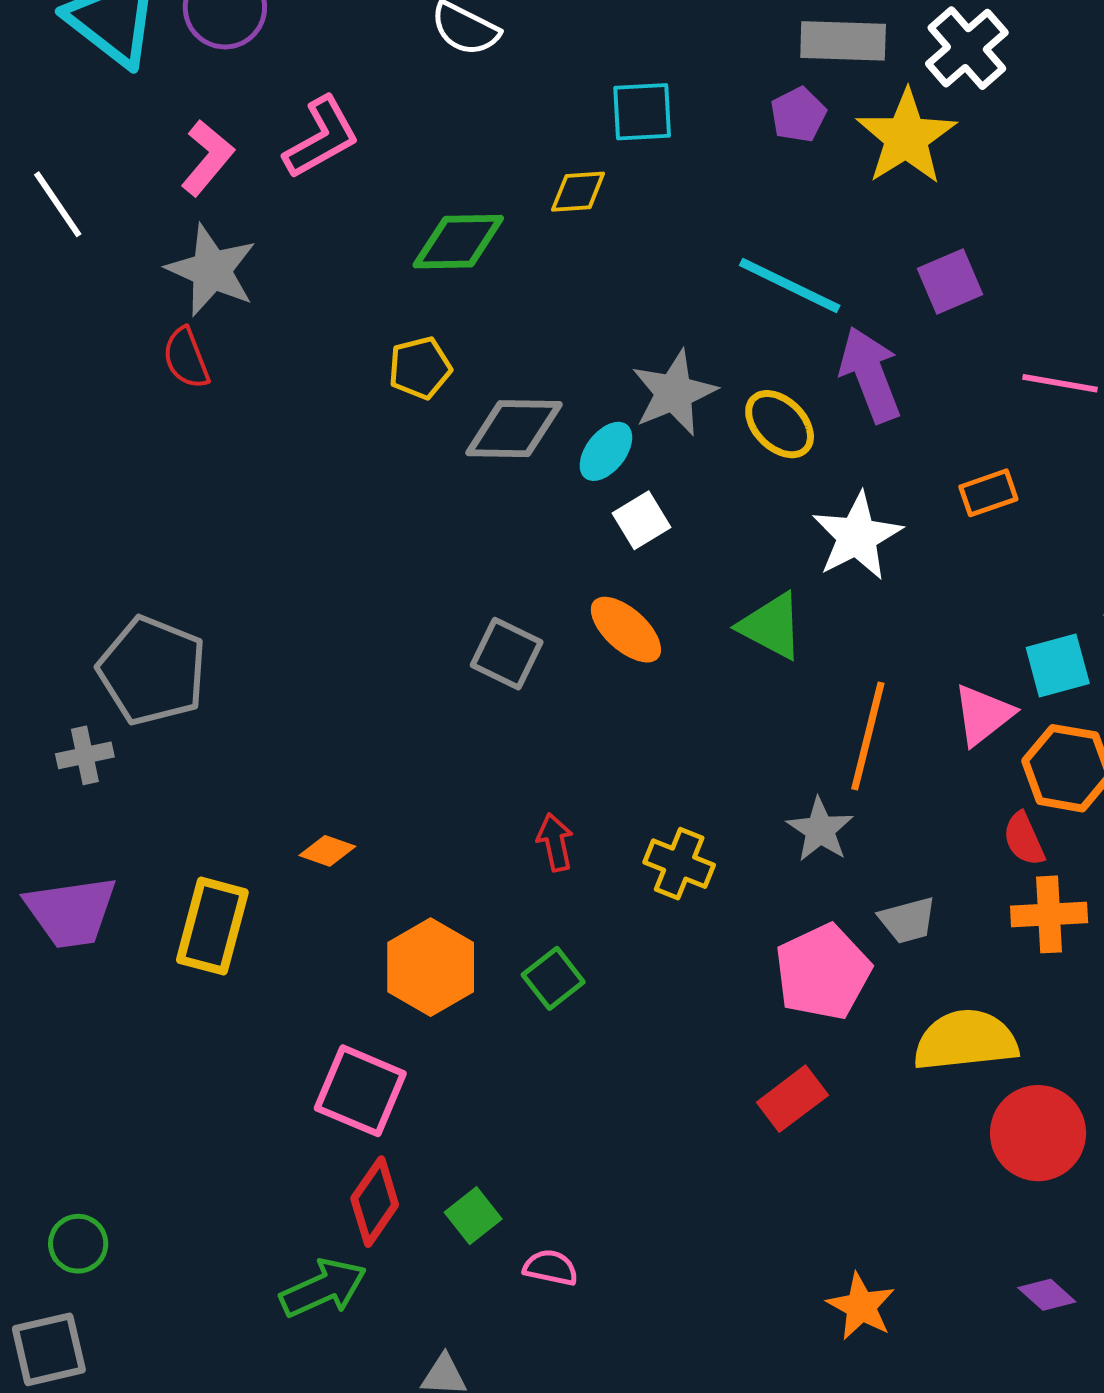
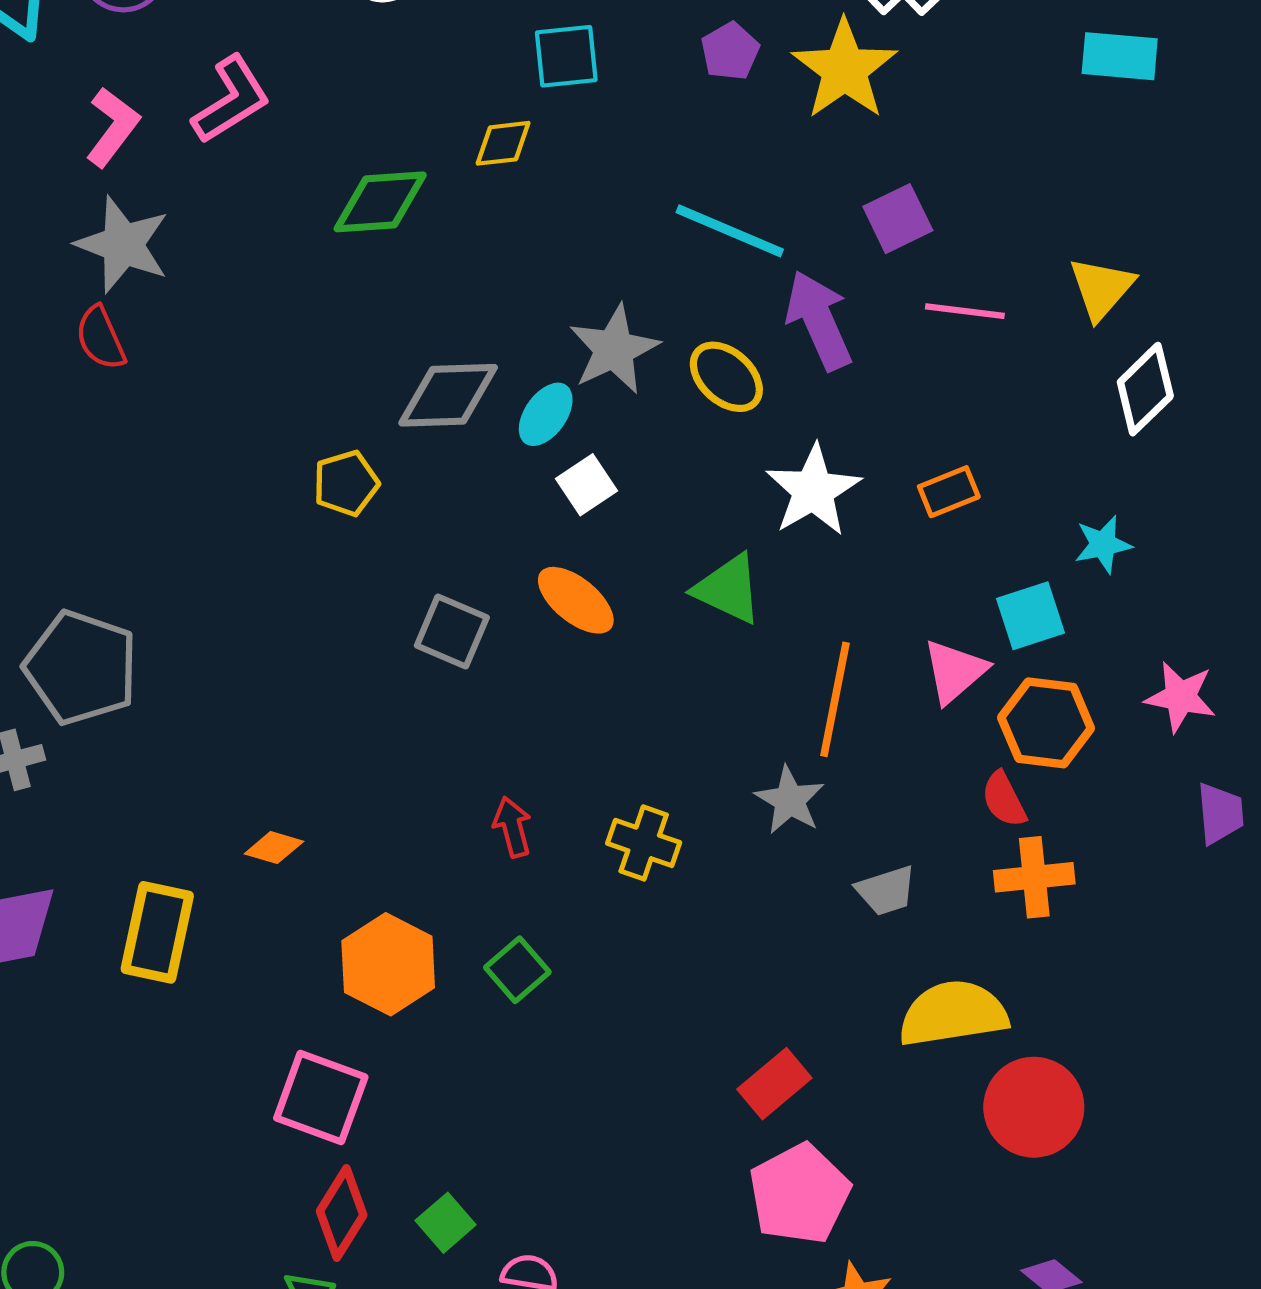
yellow pentagon: (420, 368) -> (346, 483), moved
pink line: (1060, 383) -> (965, 311), moved
orange rectangle: (988, 493) -> (949, 492), moved
pink pentagon: (823, 972) -> (799, 1194), moved

